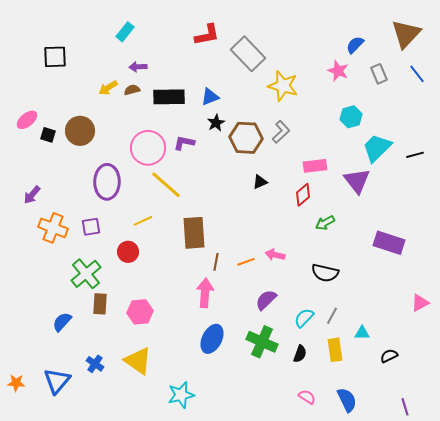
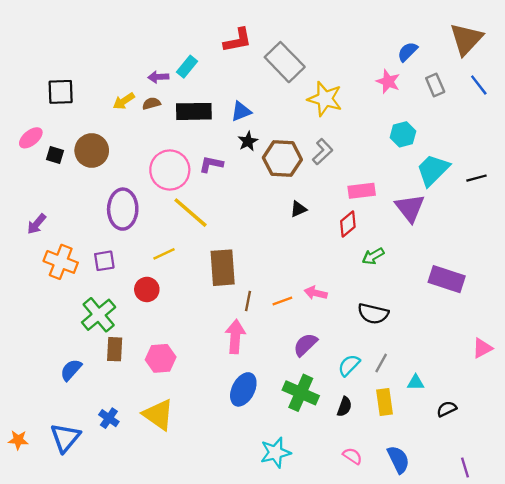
cyan rectangle: (125, 32) -> (187, 67), moved
black square: (55, 57) -> (61, 92), moved
cyan star: (181, 395) -> (275, 453), moved

